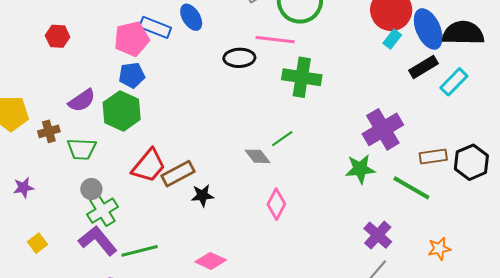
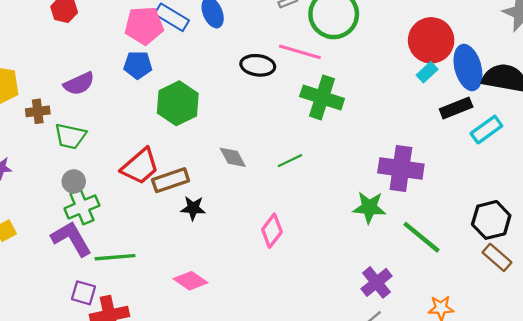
green hexagon: (122, 111) -> (178, 103), moved
purple cross: (383, 129) -> (401, 168), turned 30
gray diamond: (257, 156) -> (233, 157), moved
brown rectangle: (433, 157) -> (497, 257), moved, turned 40

